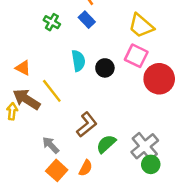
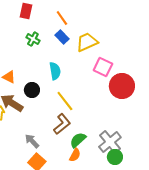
yellow trapezoid: (141, 26) -> (87, 42), moved, turned 115
black circle: (105, 68) -> (32, 90), moved
yellow line: (52, 91) -> (65, 101), moved
orange semicircle: (86, 168) -> (75, 155), moved

